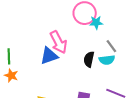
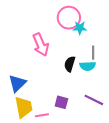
gray line: (111, 46) -> (93, 53), turned 32
blue triangle: (49, 56) -> (17, 83), moved, turned -30

